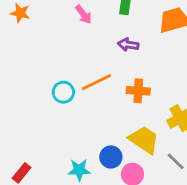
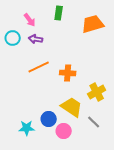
purple arrow: (128, 45) -> (36, 39), moved
cyan circle: (63, 92) -> (13, 38), moved

